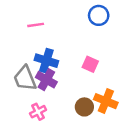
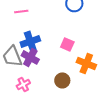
blue cross: (46, 61) -> (30, 41), turned -36
orange cross: (106, 101) -> (86, 63), moved

